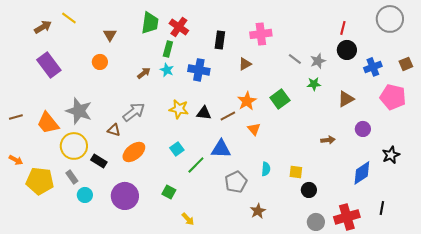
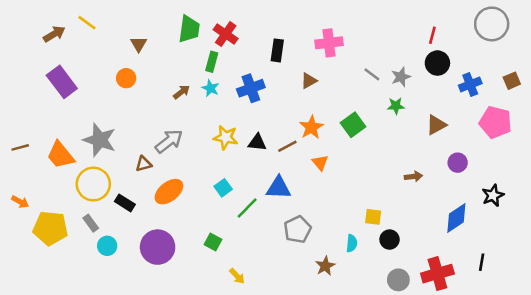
blue cross: (199, 70) -> (251, 88), turned -30
brown triangle: (114, 130) -> (144, 164), turned -32
cyan semicircle: (266, 169) -> (352, 243), moved

